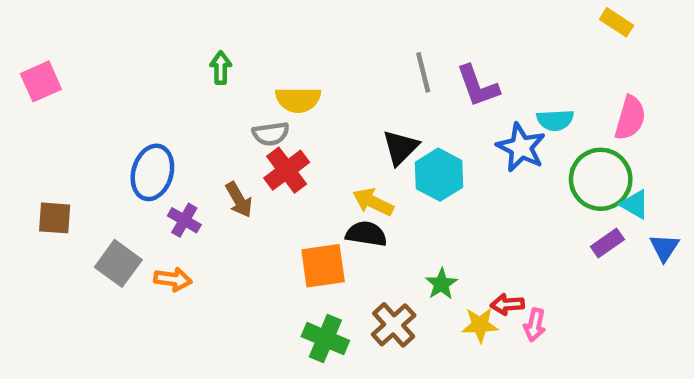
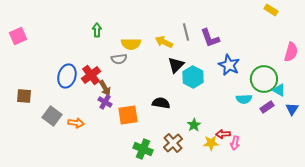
pink semicircle: (630, 118) -> (291, 52), moved
cyan semicircle: (555, 120) -> (244, 99), moved
red cross: (287, 170) -> (91, 75), moved
yellow arrow: (373, 202) -> (164, 42), moved
purple cross: (184, 220) -> (105, 102), moved
orange square: (323, 266) -> (128, 115), moved

